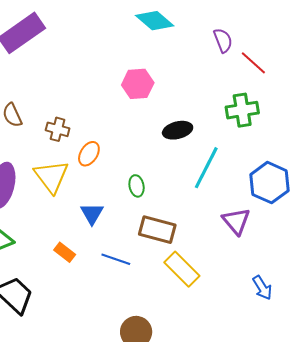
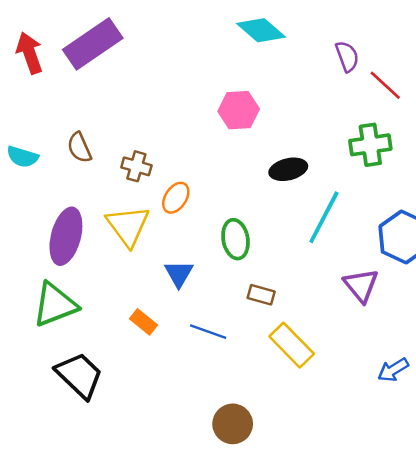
green ellipse: (137, 186) -> (235, 239), size x1.4
brown rectangle: (157, 230) -> (261, 295), size x0.6
blue arrow: (262, 288) -> (393, 370), turned 90

